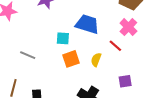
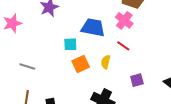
pink cross: (128, 27) -> (124, 20), moved
gray line: (28, 55) -> (27, 66), moved

